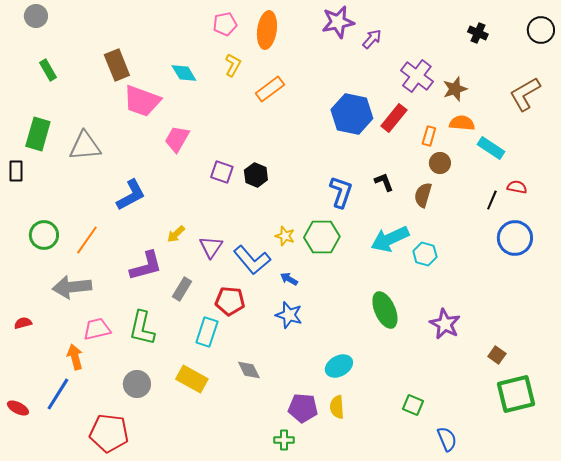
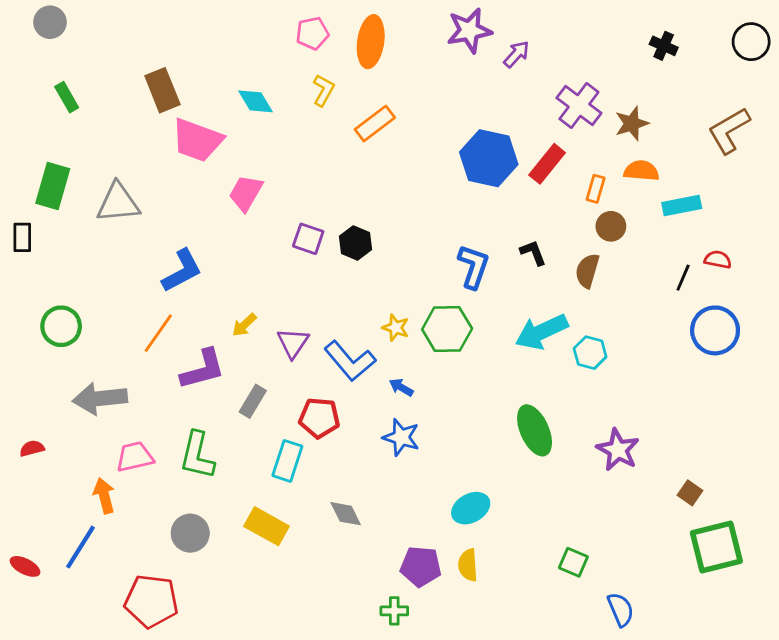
cyan rectangle: (491, 148) -> (682, 205), turned -44
orange line: (87, 240) -> (158, 333), moved

